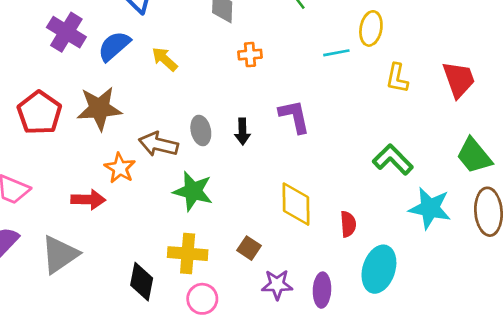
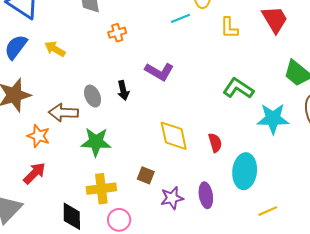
purple L-shape: (294, 116) -> (159, 72), turned 144
red arrow: (88, 200) -> (34, 173), moved, turned -35

